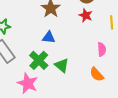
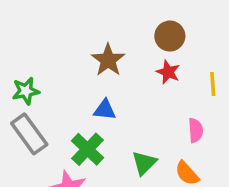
green triangle: (62, 65) -> (144, 163), moved, turned 35

